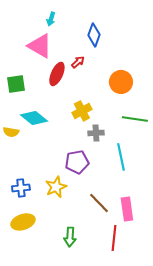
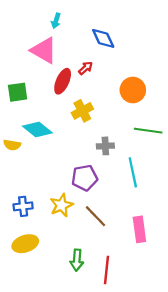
blue diamond: (94, 35) -> (103, 38), turned -45
yellow cross: (82, 111) -> (82, 111), moved
brown line: (99, 203) -> (95, 216), moved
red line: (114, 238) -> (106, 270), moved

